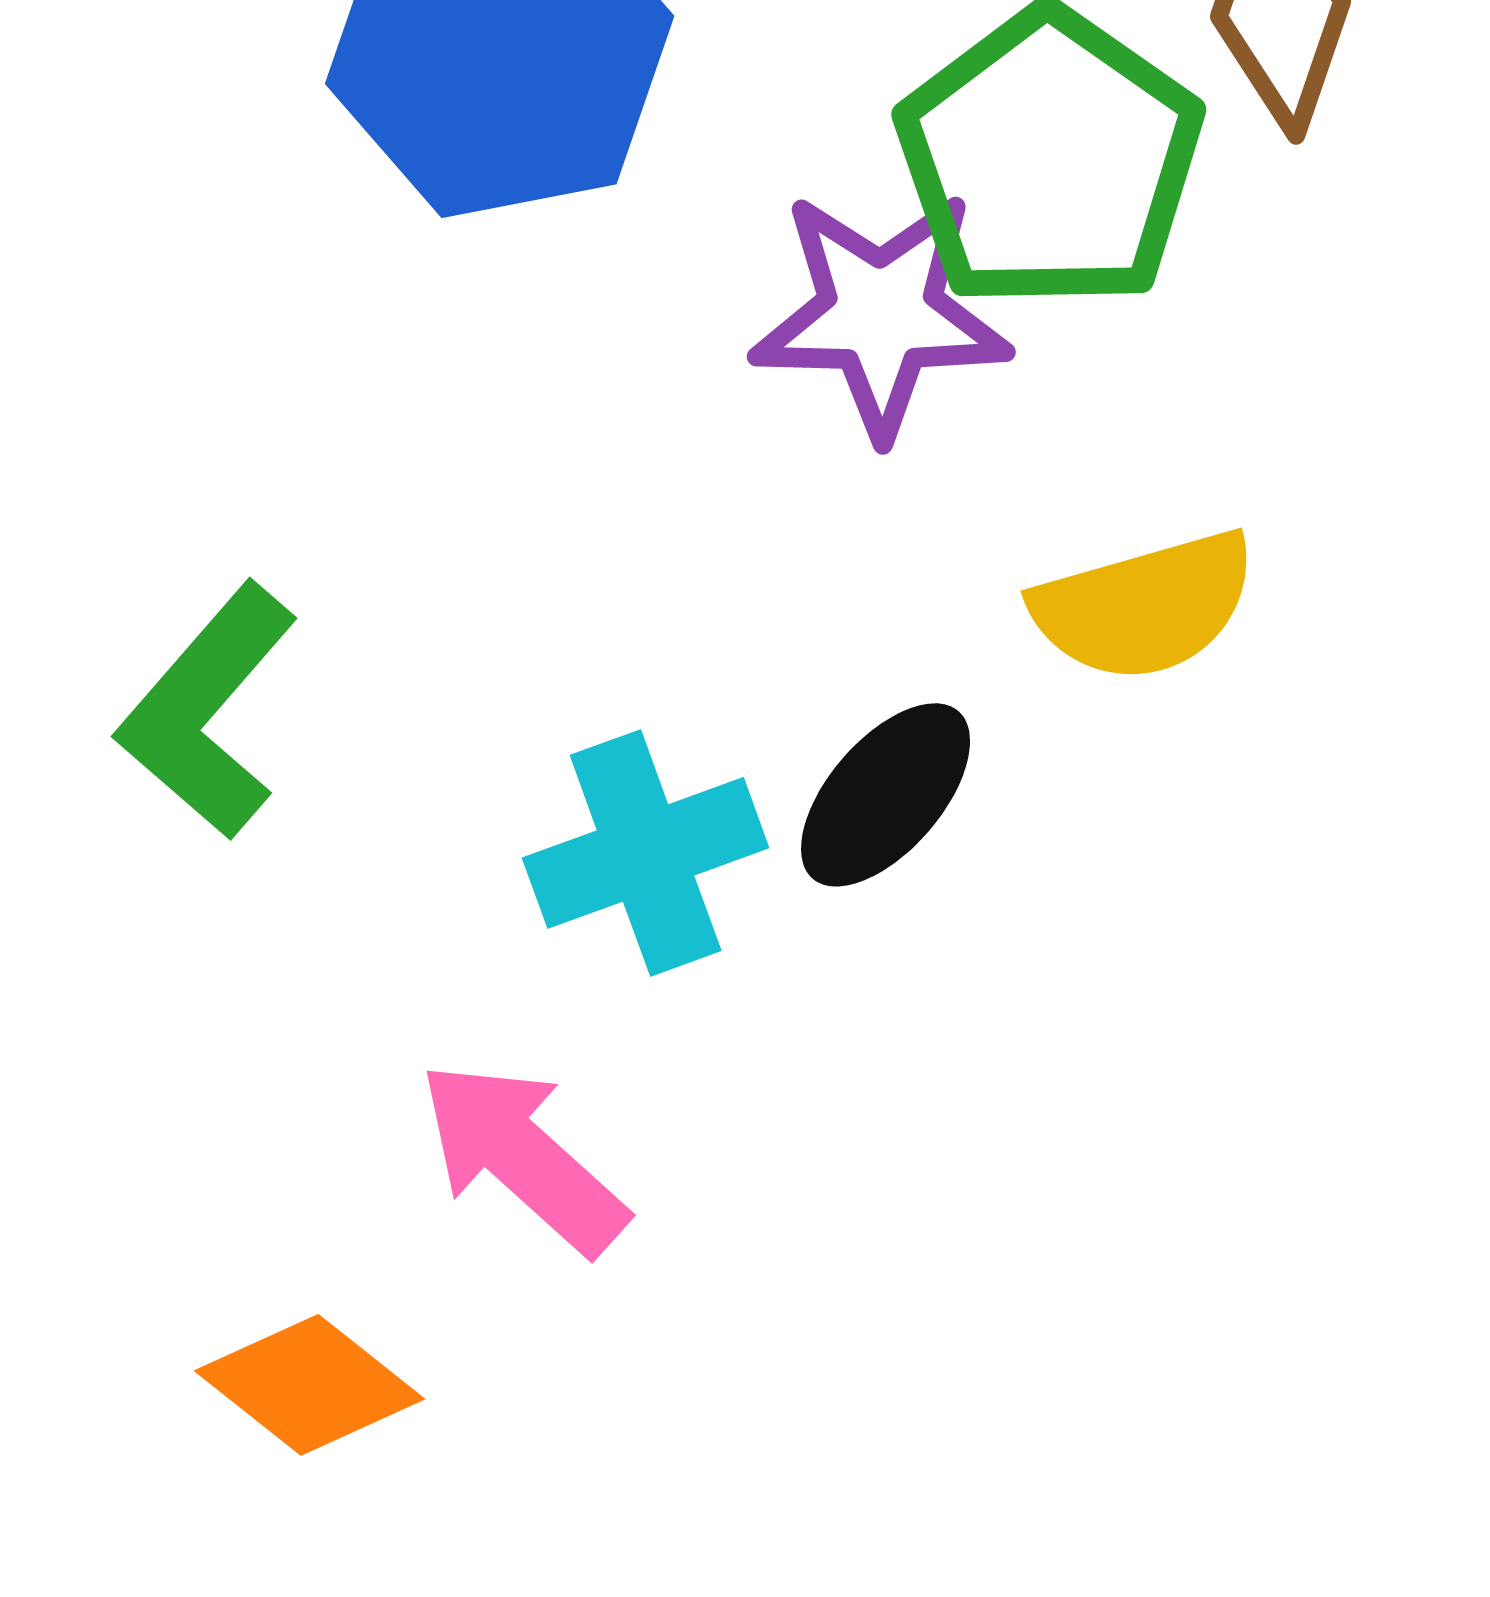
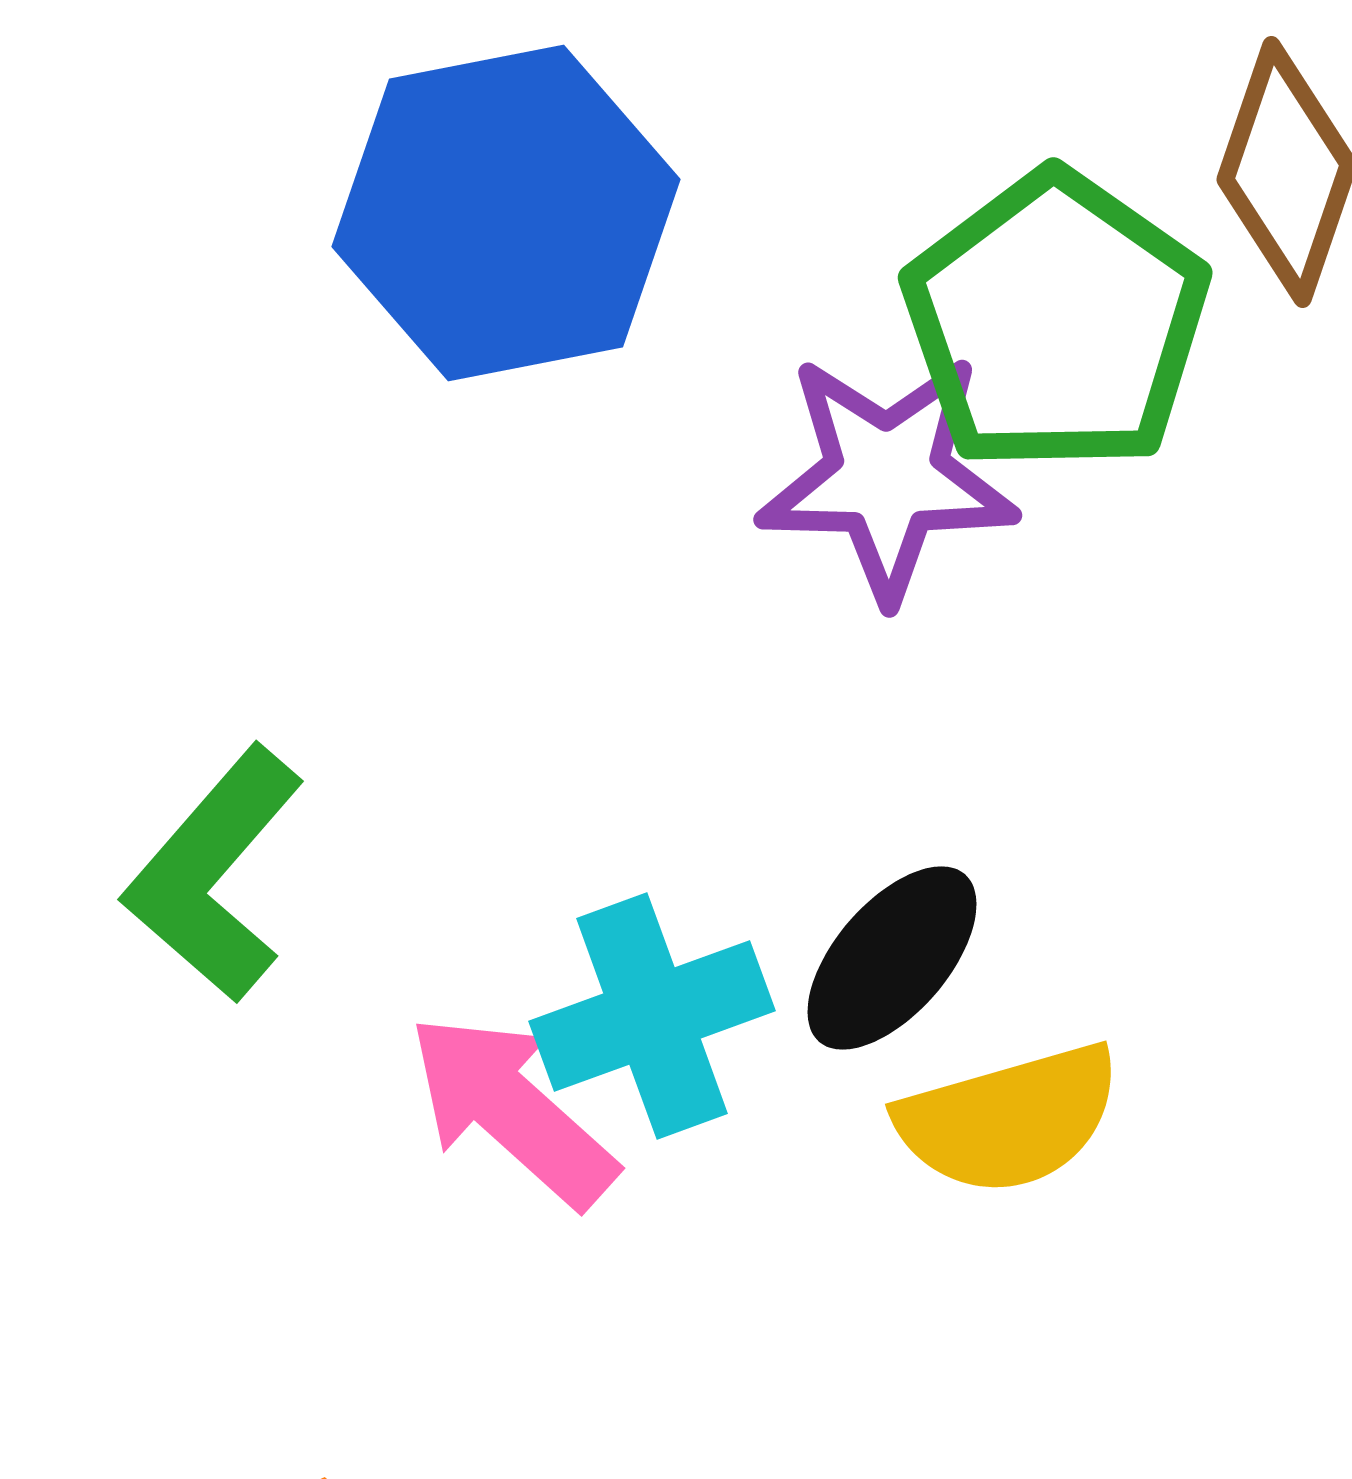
yellow semicircle: (1145, 606) -> (1009, 1119), moved
pink arrow: (523, 1157) -> (512, 1110), moved

